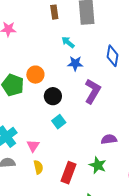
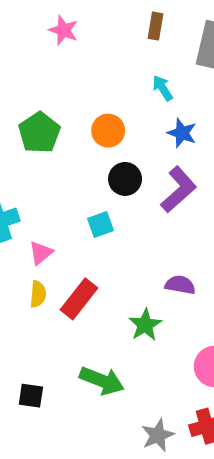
blue star: (75, 63) -> (182, 133), moved
orange circle: (35, 75) -> (108, 131), moved
black circle: (53, 96) -> (125, 179), moved
red rectangle: (69, 173) -> (79, 299), moved

